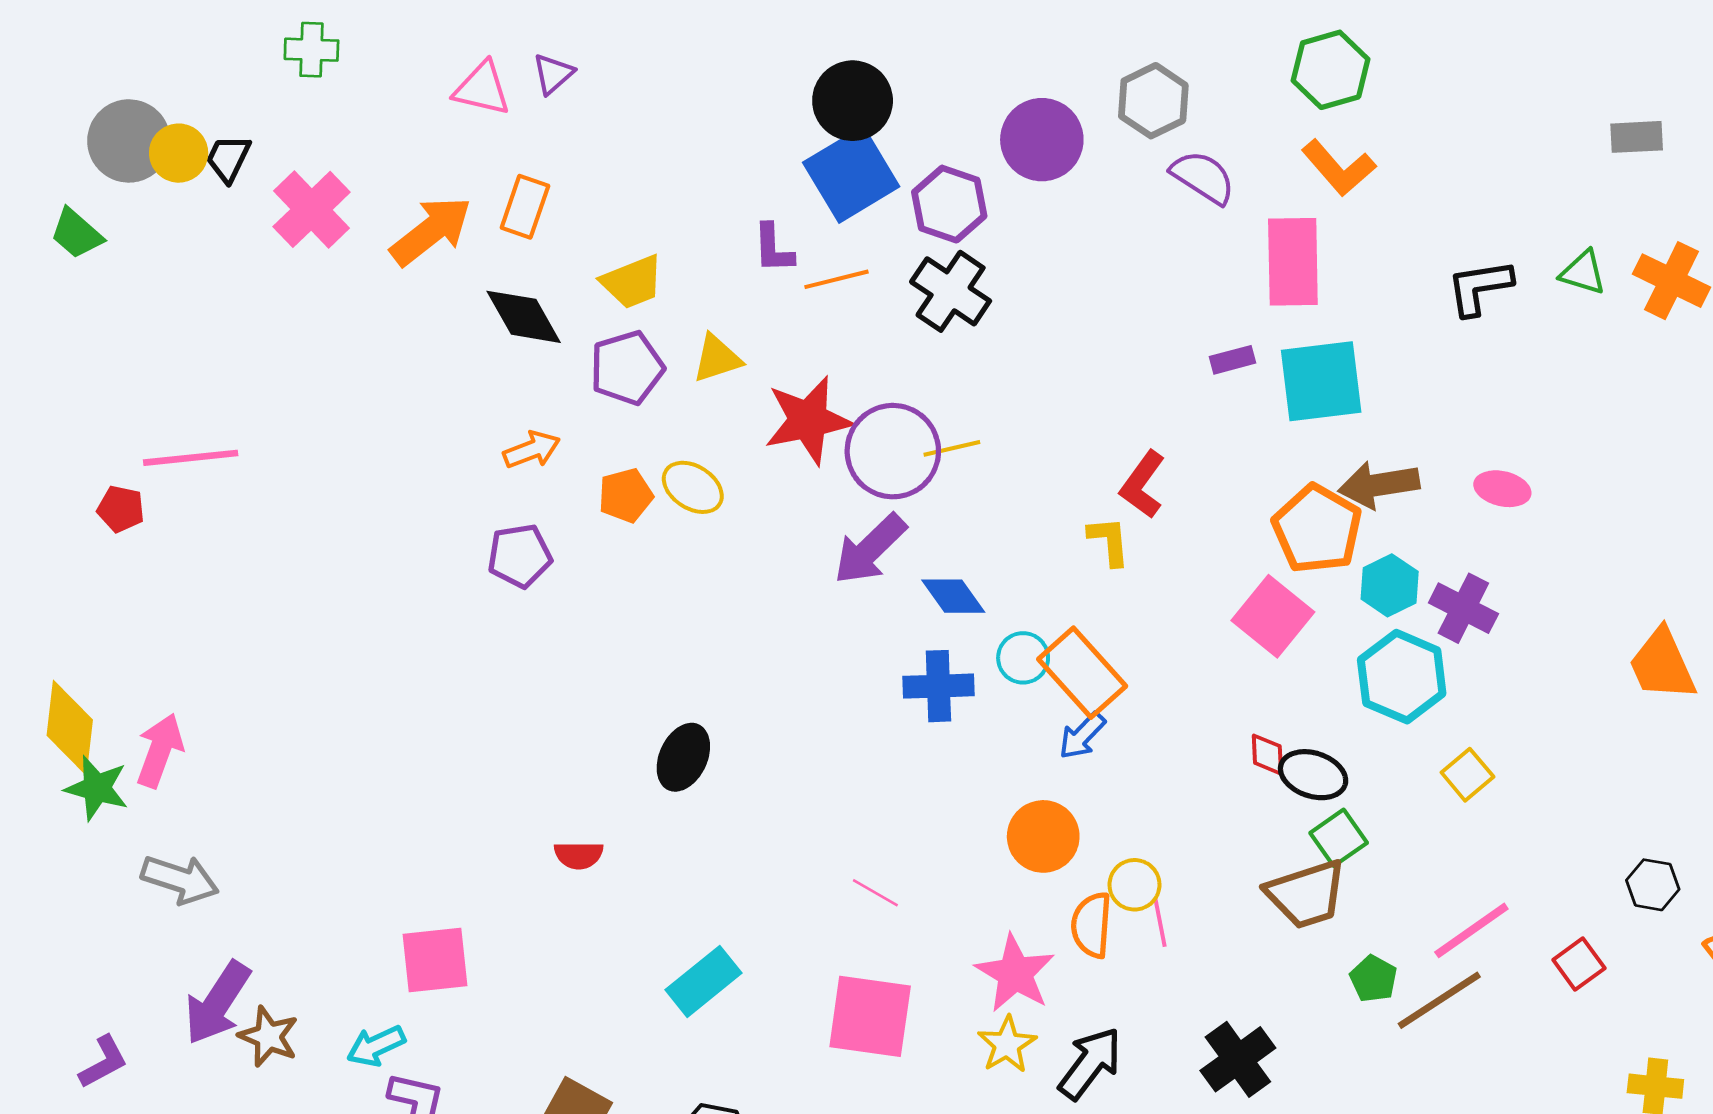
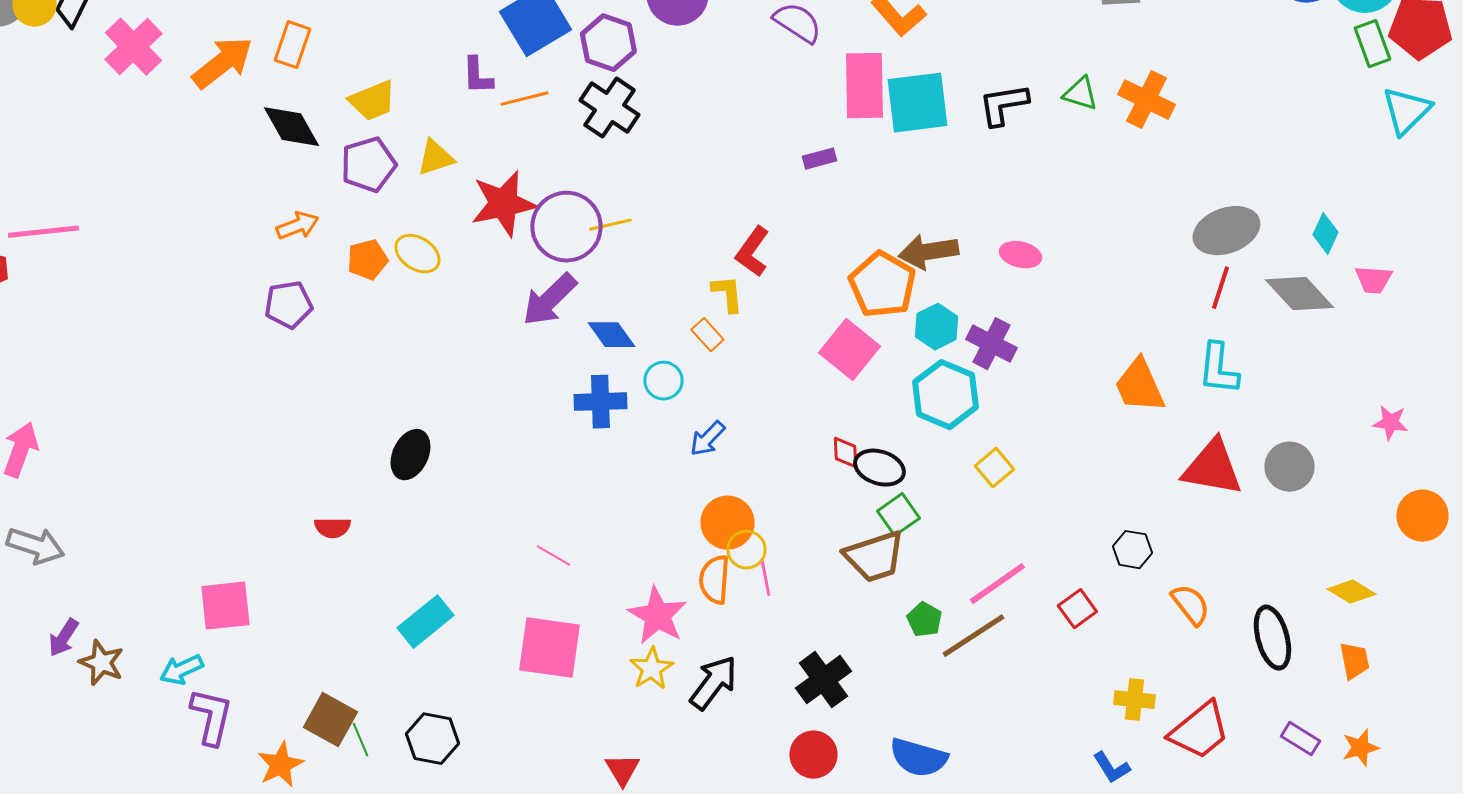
cyan square: (1321, 381) -> (917, 103), moved
orange rectangle: (1082, 673) -> (707, 335), moved, size x0.5
orange circle: (1043, 836) -> (727, 523), moved
purple arrow: (218, 1003) -> (63, 638), size x0.6

